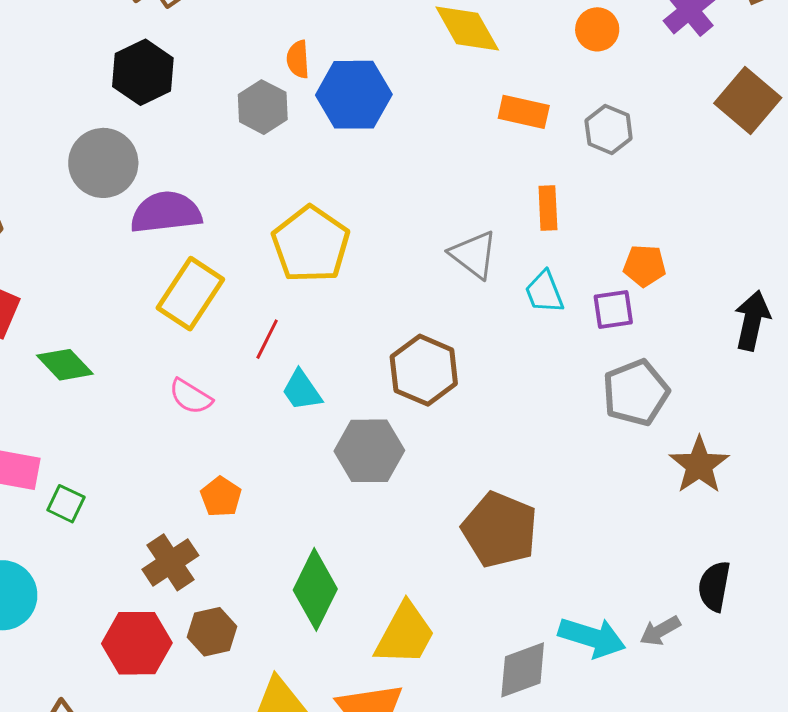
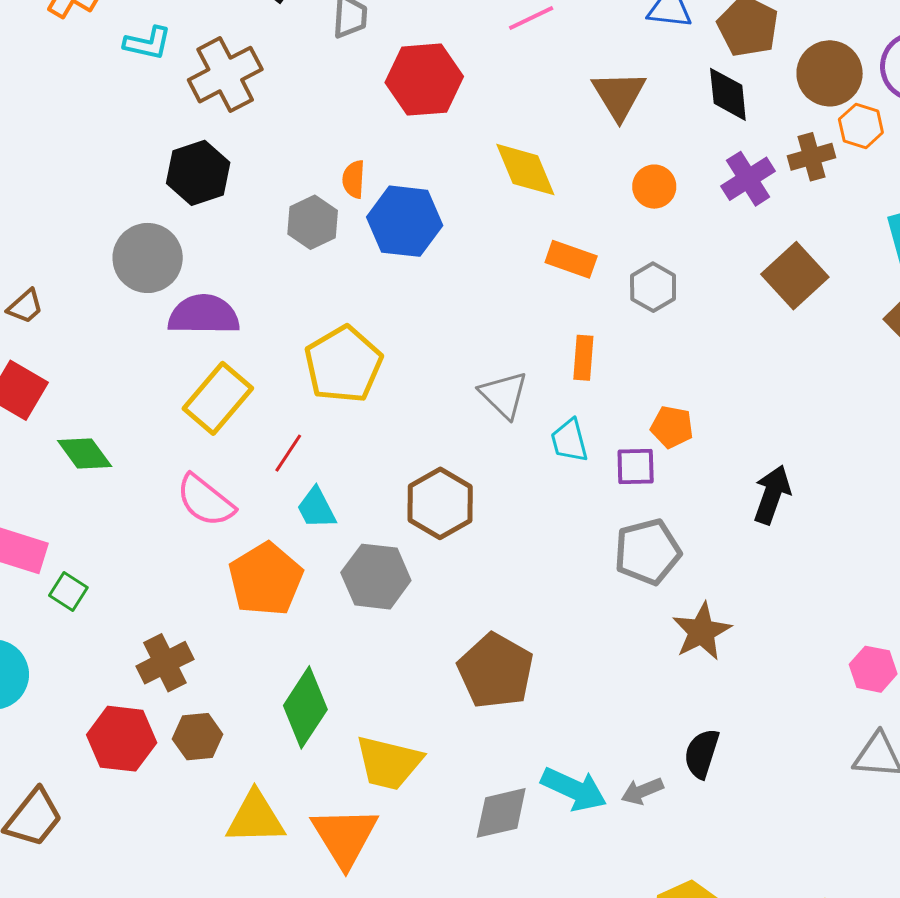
pink semicircle: (191, 397) -> (205, 501), size x1.4
orange pentagon: (221, 497) -> (266, 579), moved, size x1.8
yellow trapezoid: (405, 634) -> (389, 763), turned 68

